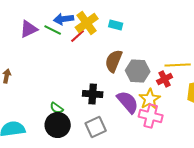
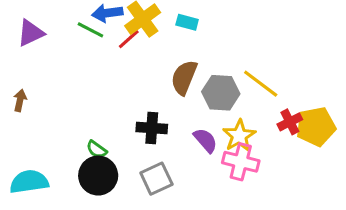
purple triangle: (29, 29) -> (31, 33), moved
yellow line: (178, 65) -> (261, 84), moved, turned 40
red cross: (165, 79) -> (290, 122), moved
purple semicircle: (128, 102) -> (205, 140), size x0.7

